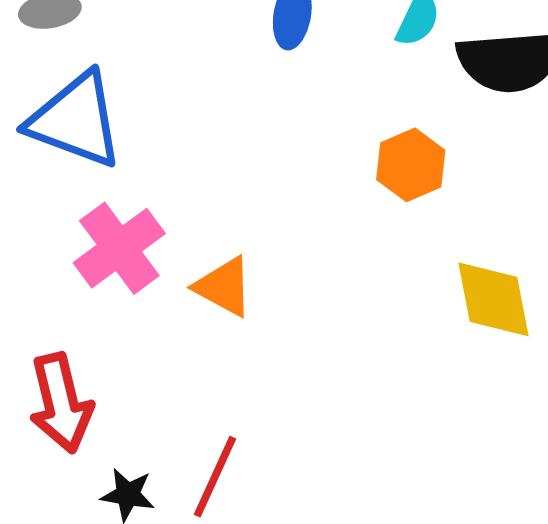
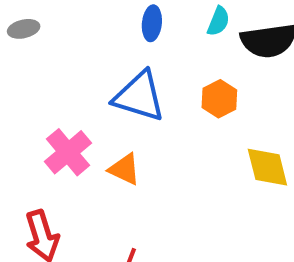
blue triangle: (76, 120) -> (139, 96), moved

